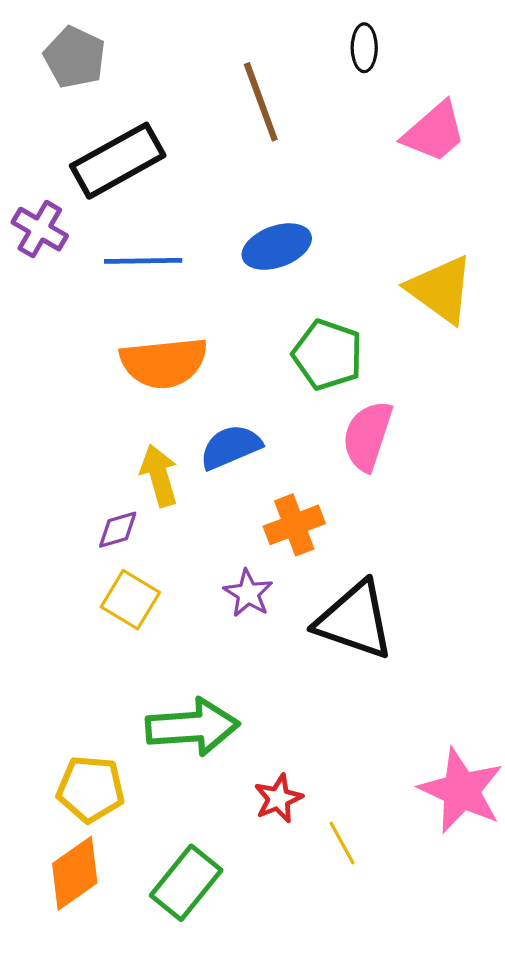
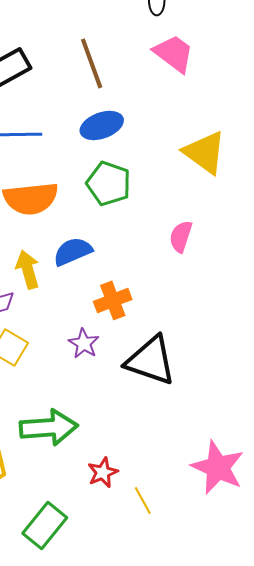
brown line: (261, 102) -> (92, 63), moved
pink trapezoid: (434, 132) -> (174, 53), moved, turned -102
green pentagon: (328, 355) -> (109, 183), moved
pink semicircle: (367, 436) -> (181, 236), moved, size x0.7

